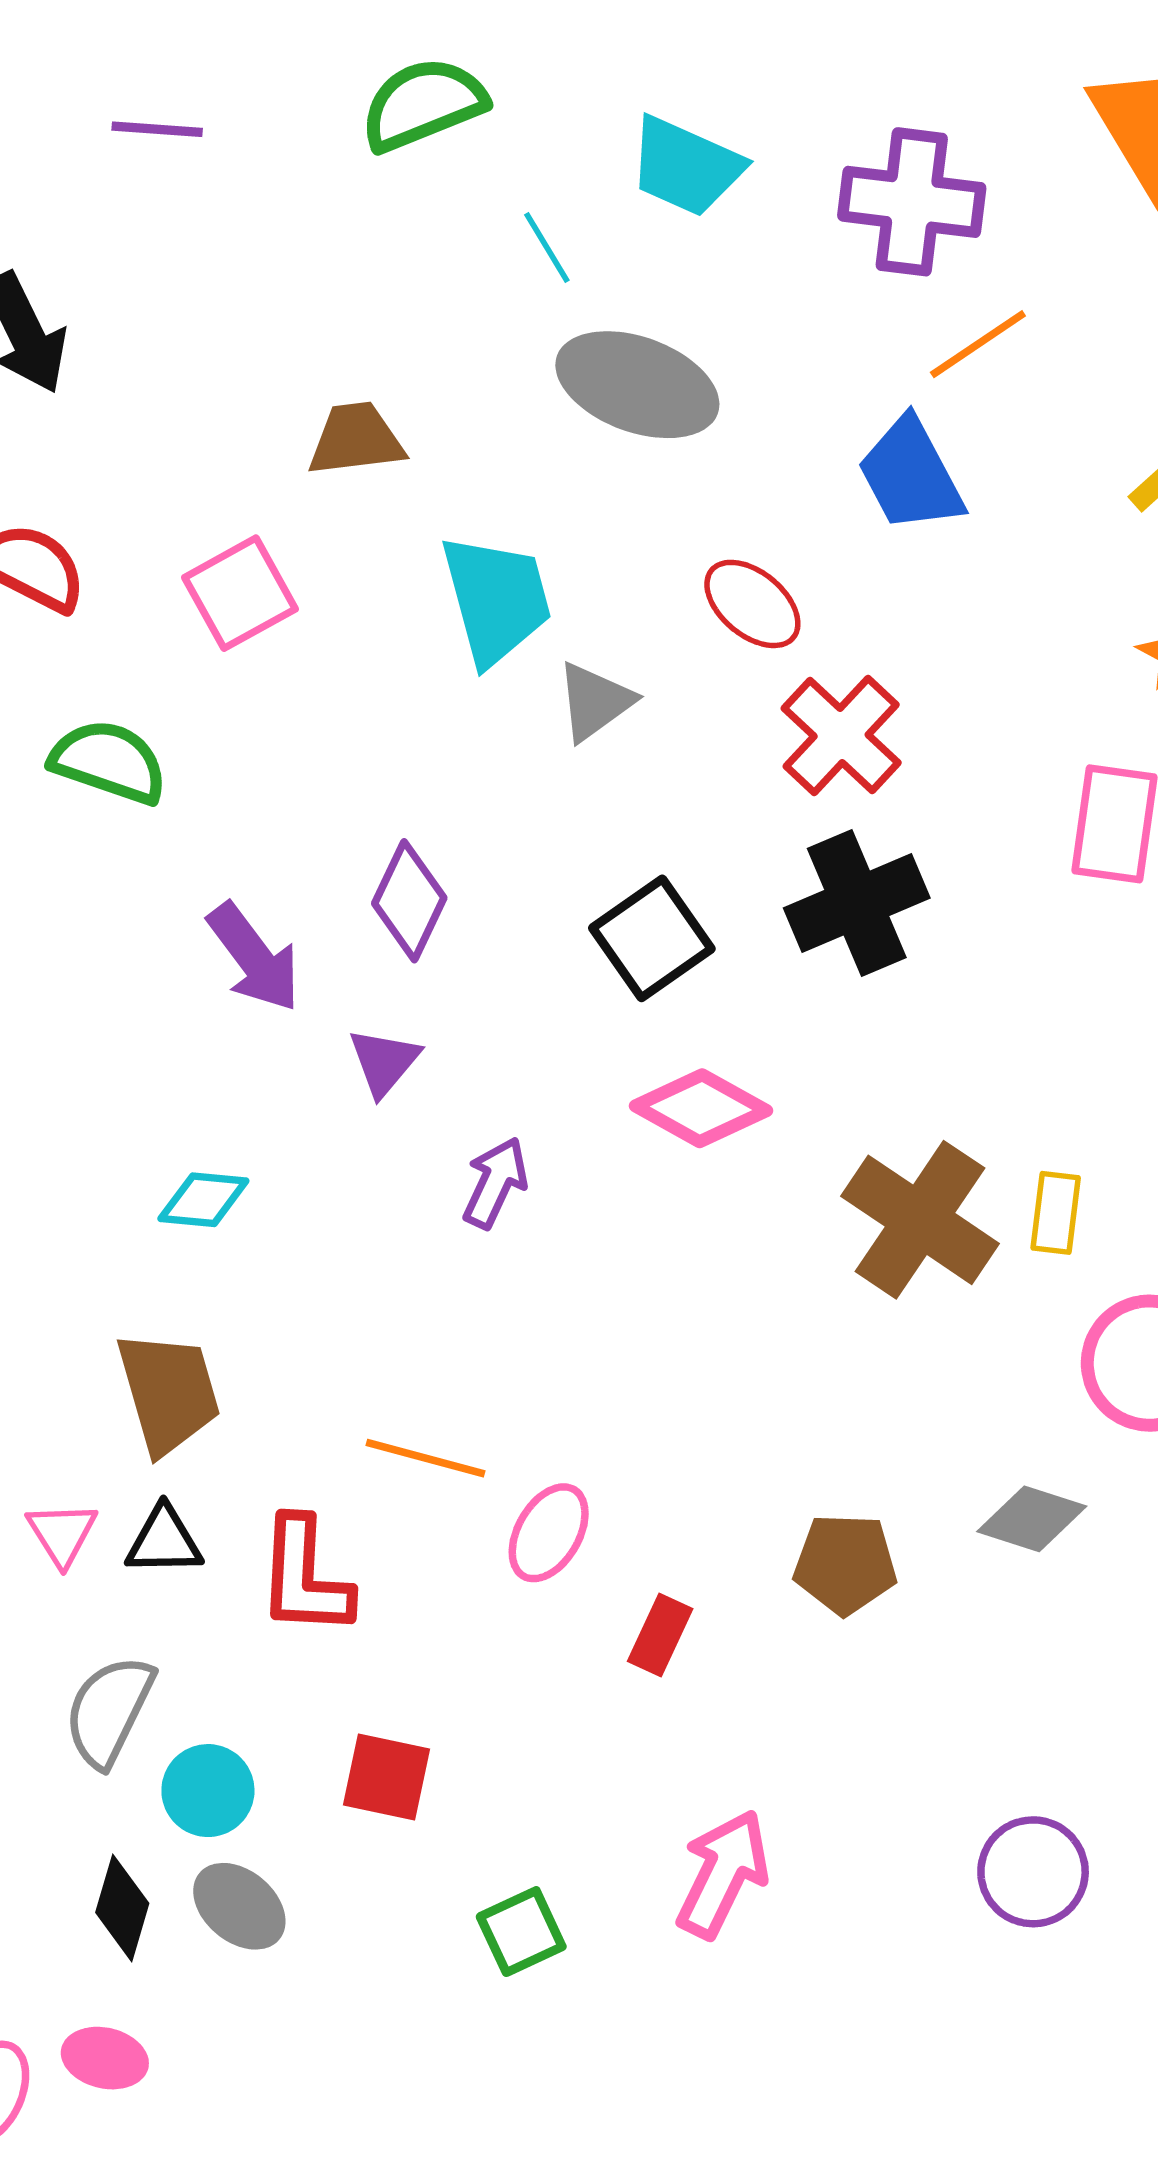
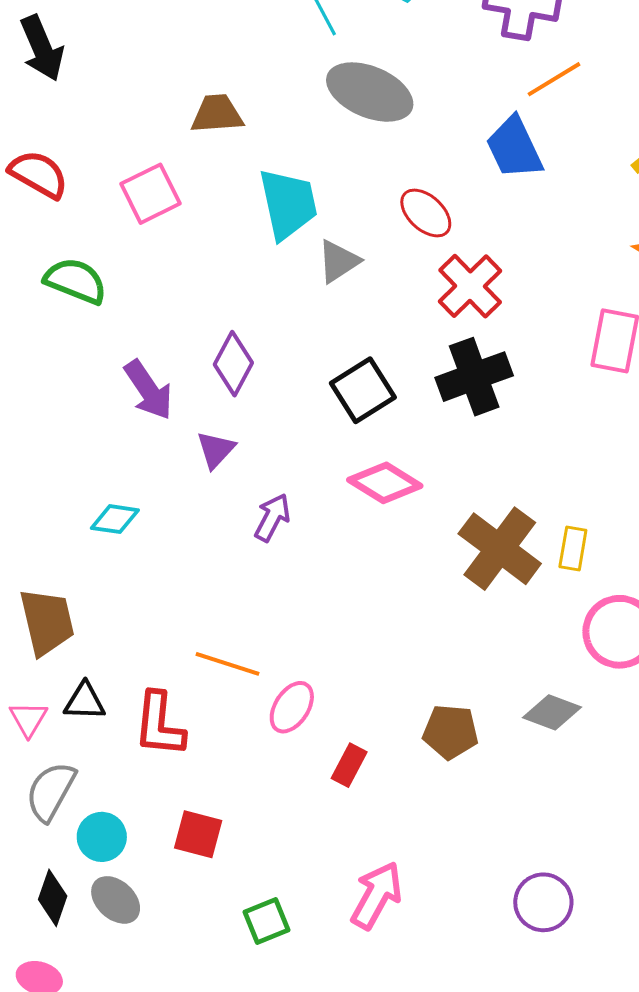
brown trapezoid: (168, 1392) -> (47, 622), moved
pink triangle: (62, 1534) -> (28, 719), moved

